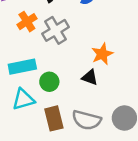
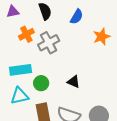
orange star: (102, 54) -> (102, 37), moved

